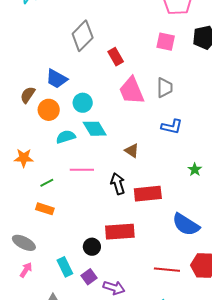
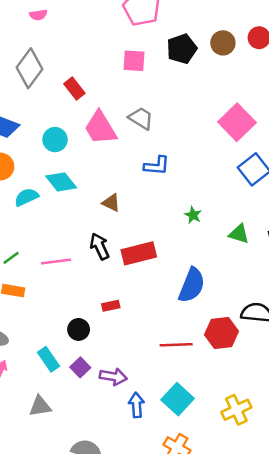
gray trapezoid: (165, 88) -> (141, 118), turned -50
cyan circle: (83, 103) -> (55, 140), moved
pink line: (82, 170) -> (56, 261), moved
blue semicircle: (186, 225) -> (192, 285), turned -92
red rectangle: (120, 232) -> (111, 306), size x0.5

